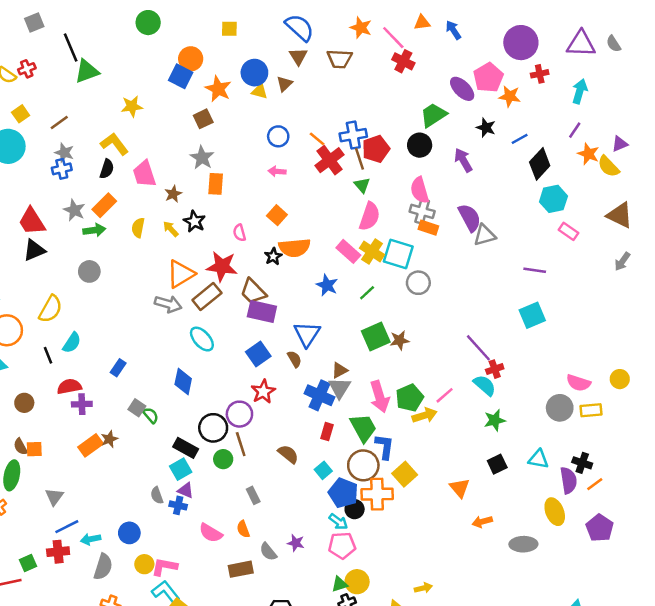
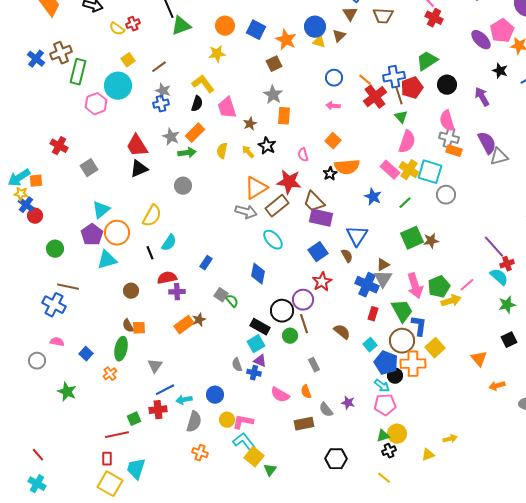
orange circle: (191, 59) -> (225, 26), moved
green trapezoid: (433, 115) -> (427, 61), moved

